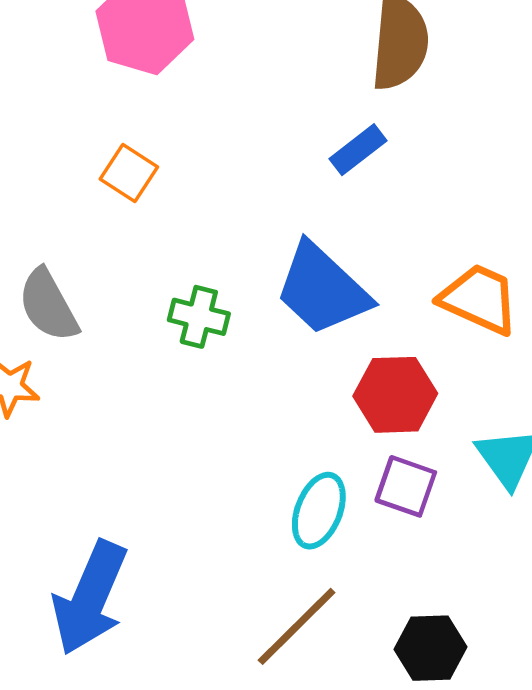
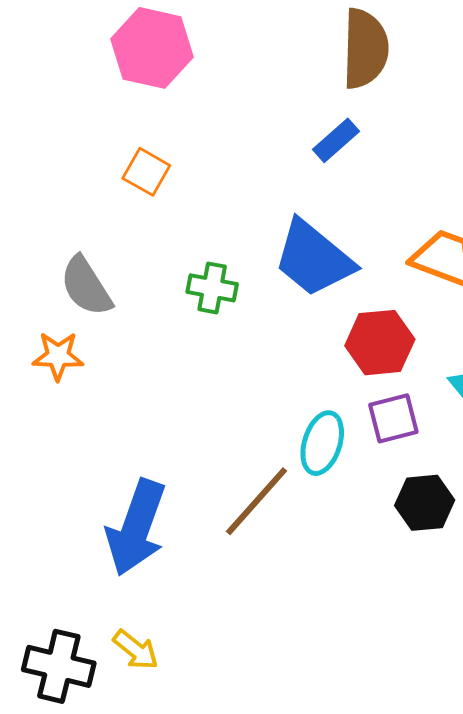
purple square: (406, 486) -> (393, 418), turned -30
brown line: (297, 626) -> (257, 501), moved
black hexagon: (430, 648) -> (425, 503), moved

